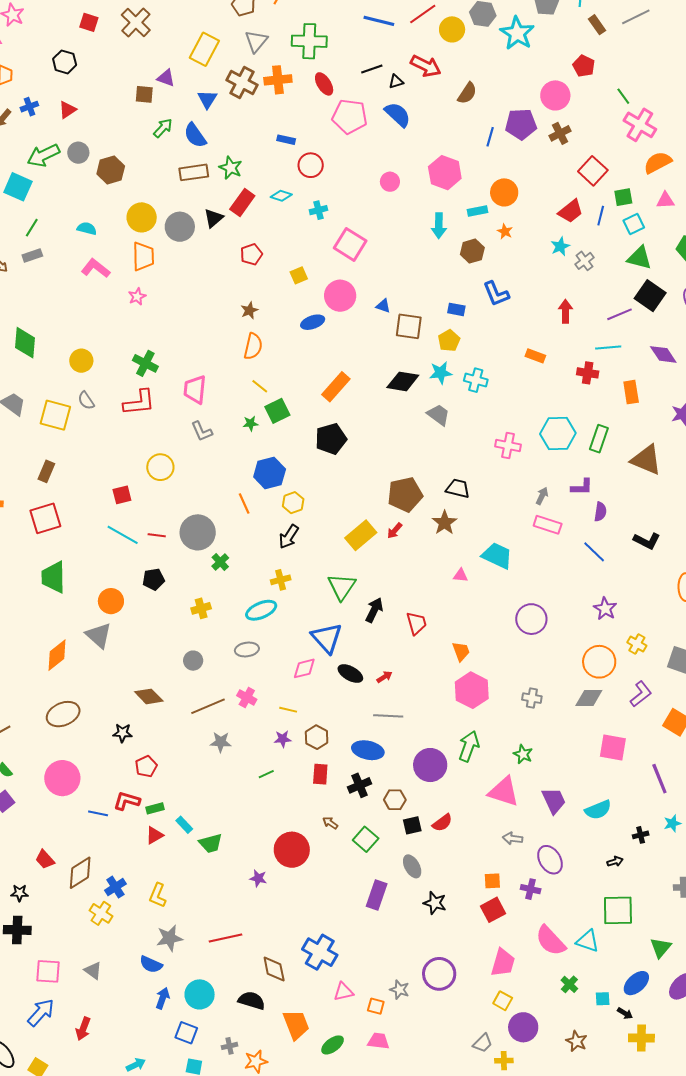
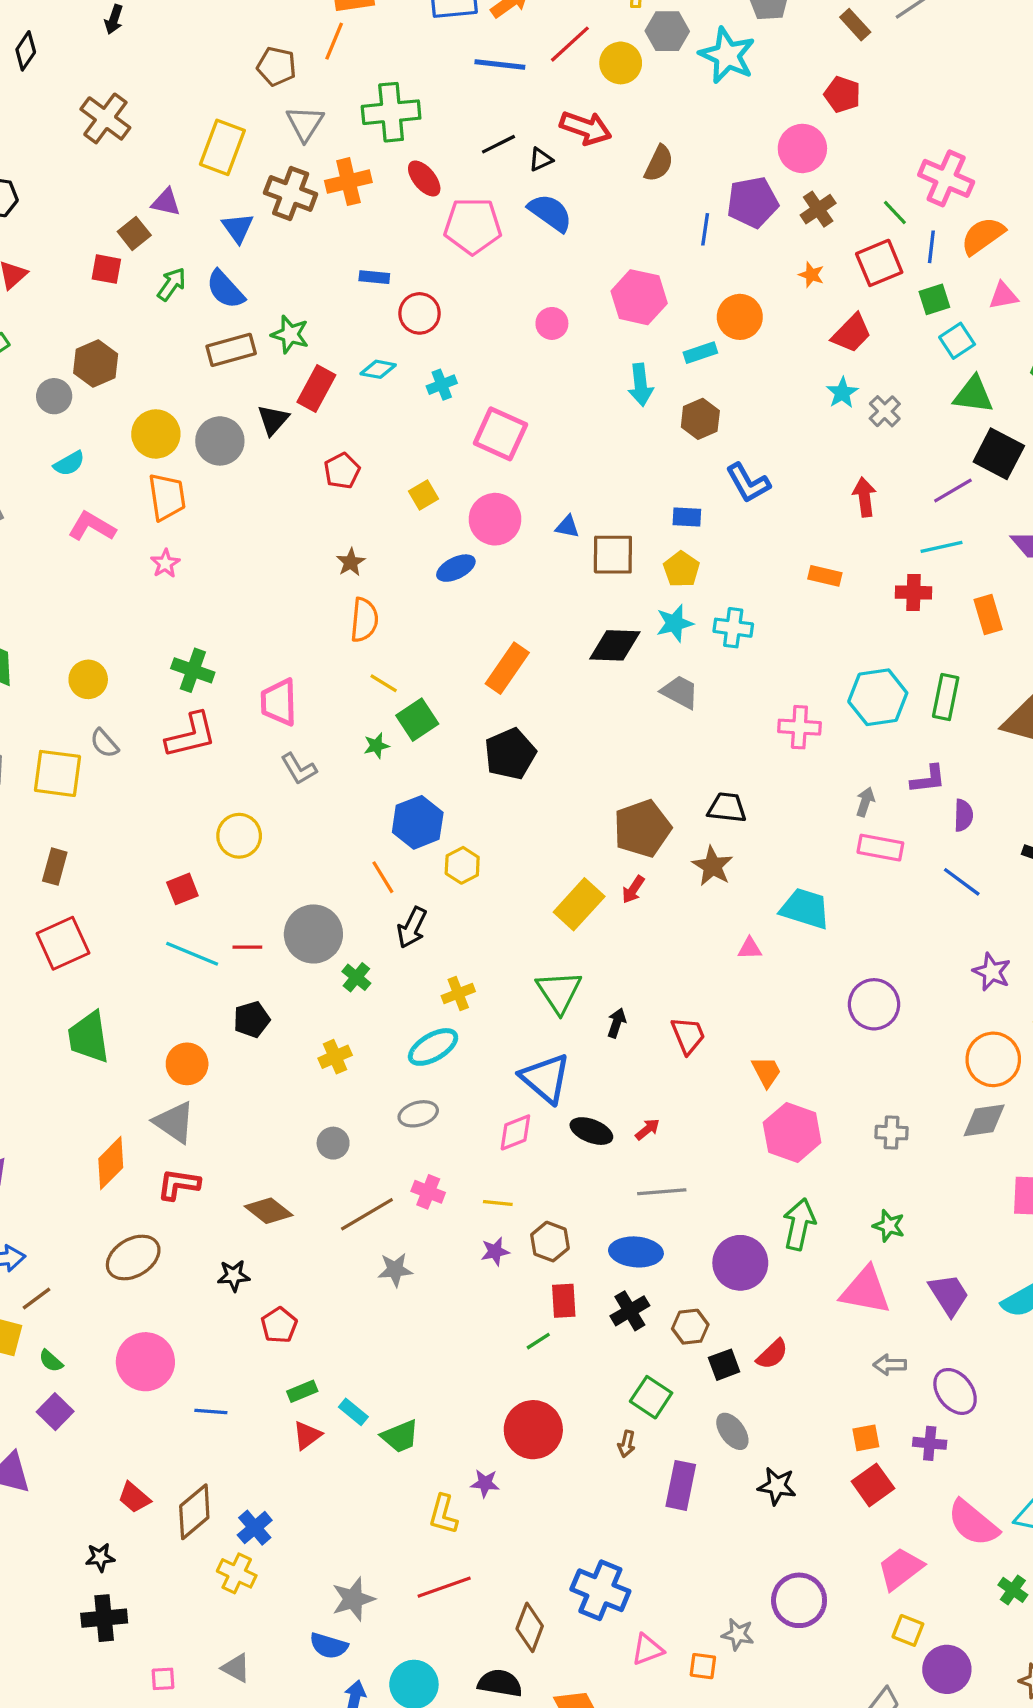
red square: (89, 22) -> (106, 269), moved
brown square: (144, 94) -> (134, 233), turned -36
green line: (623, 96) -> (895, 213), moved
gray circle: (78, 153) -> (54, 396), moved
red square: (593, 171) -> (879, 263), turned 32
blue line: (601, 216) -> (931, 247), moved
cyan semicircle: (87, 229) -> (69, 464), turned 144
orange star: (505, 231) -> (811, 275), moved
black arrow: (289, 537) -> (412, 928), moved
black arrow: (374, 610) -> (617, 1023), size x0.7
green line: (266, 774) -> (538, 1341), moved
red L-shape: (127, 801) -> (179, 1184), moved
brown arrow: (330, 823) -> (627, 1444), moved, turned -105
yellow L-shape: (158, 895) -> (443, 1514), moved
pink trapezoid: (503, 963) -> (900, 1569), turned -136
brown diamond: (274, 969) -> (530, 1627), turned 40
pink square: (48, 971) -> (163, 1679), size x0.6

